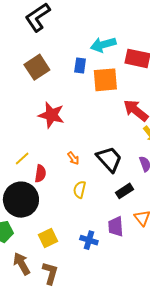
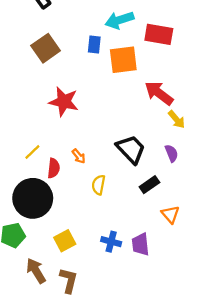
orange arrow: (73, 158) -> (79, 156), moved
purple trapezoid: (116, 227) -> (140, 244), moved

